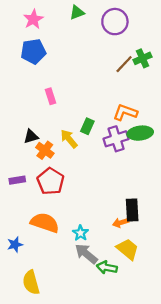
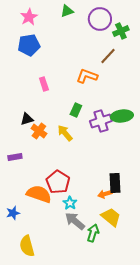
green cross: (142, 58) -> (121, 31), moved
orange L-shape: (125, 112) -> (87, 76), moved
yellow arrow: (69, 139) -> (65, 133), moved
red pentagon: (51, 181) -> (58, 182), moved
green arrow: (107, 267) -> (93, 233), turned 96

